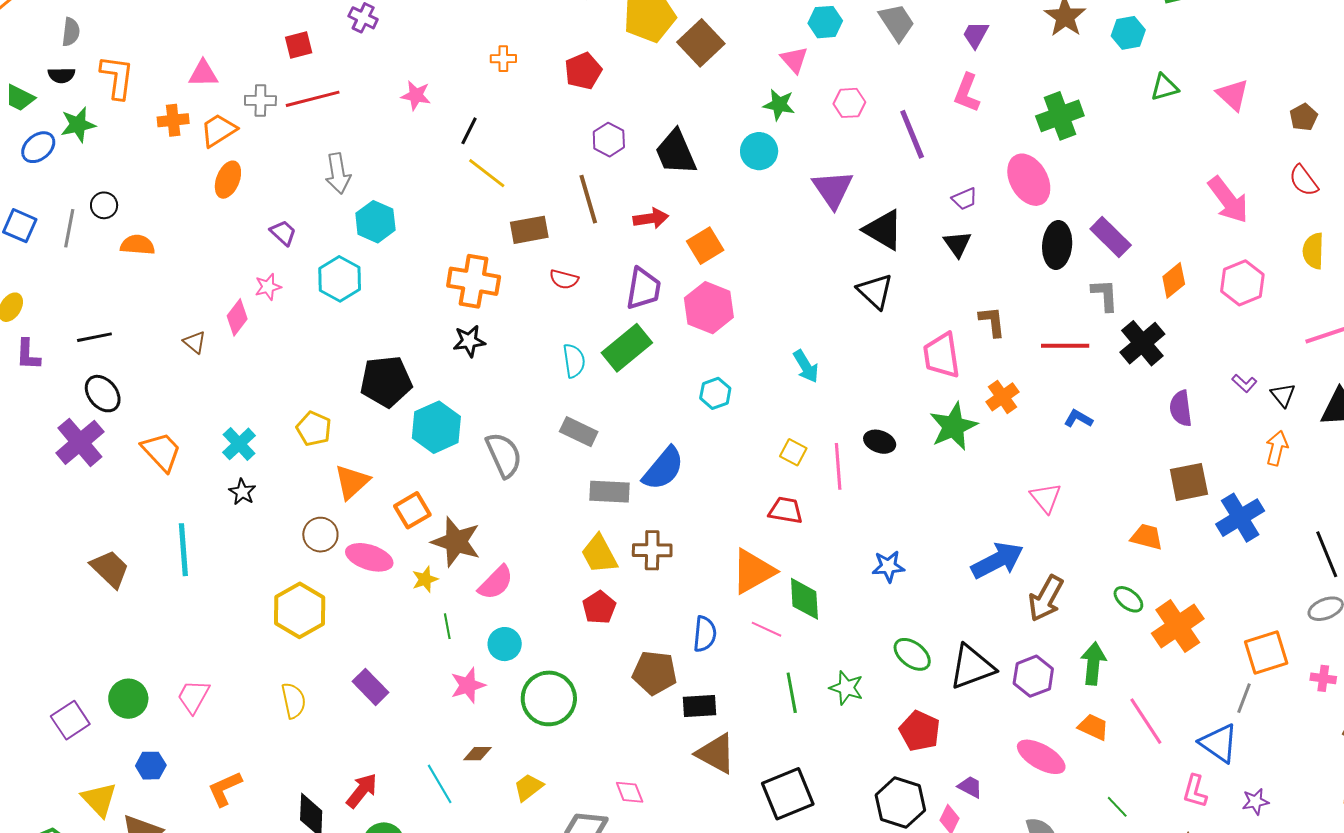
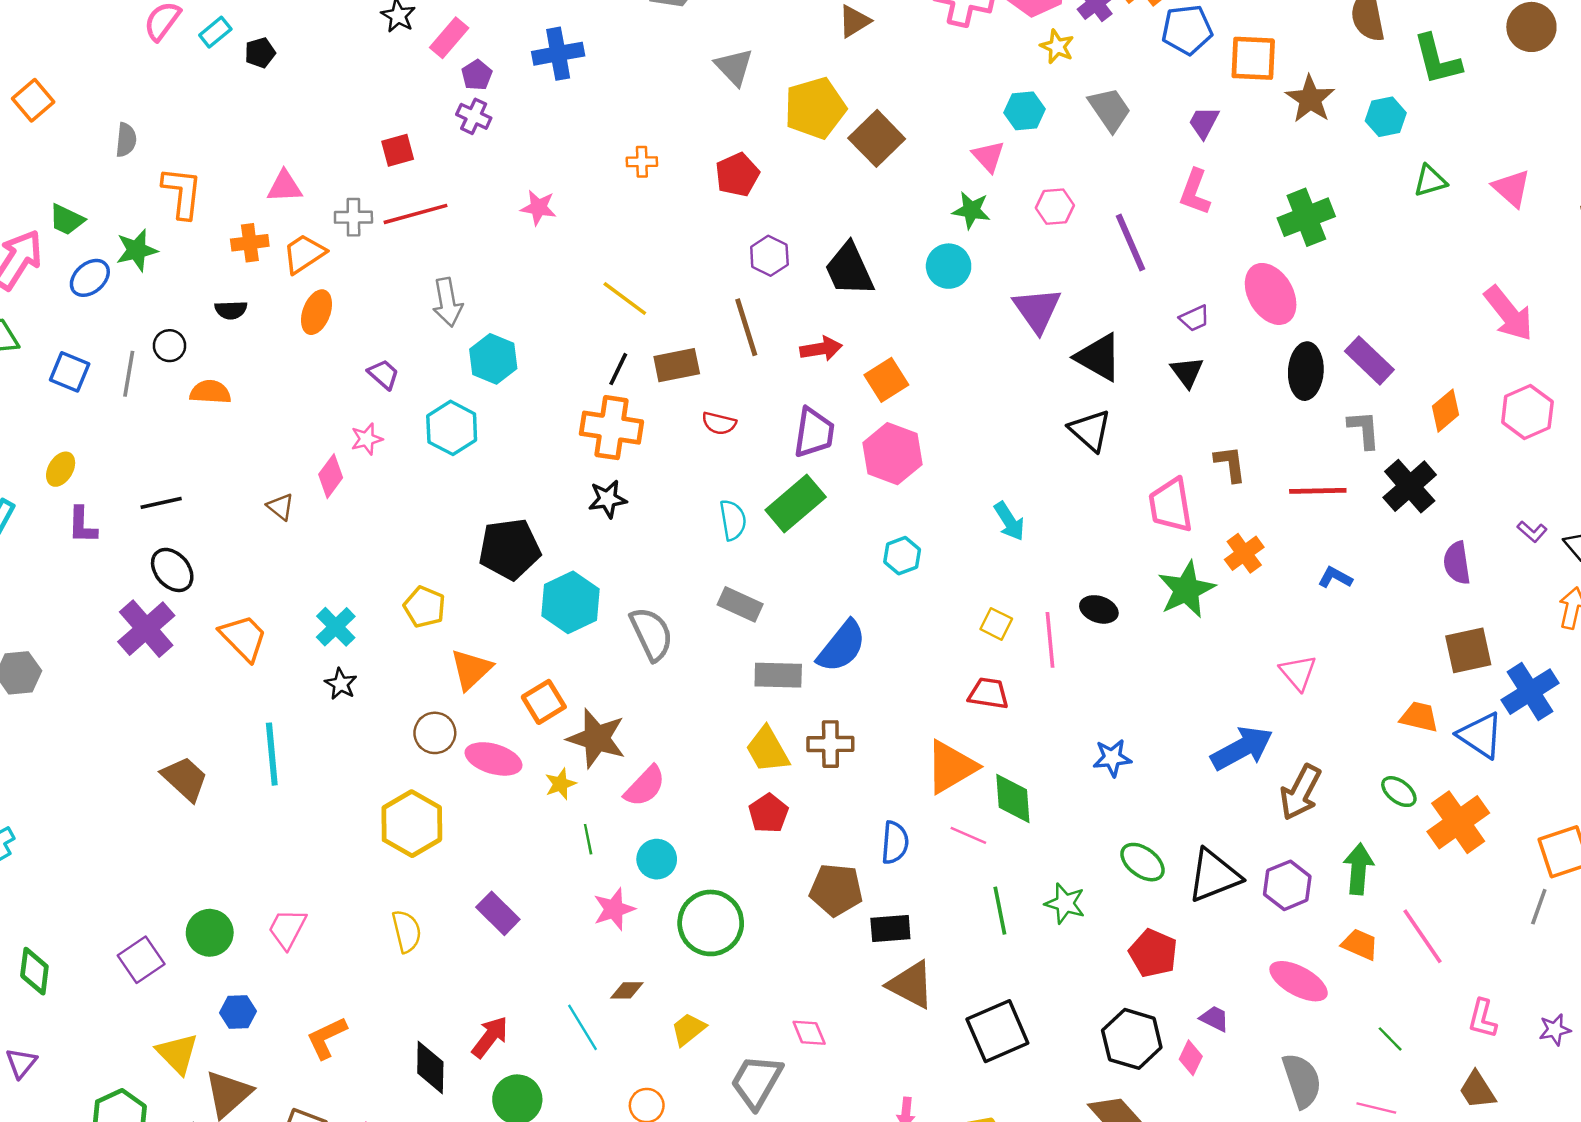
black semicircle: (61, 75) -> (231, 310), moved
black line: (469, 131) -> (618, 369), moved
blue triangle: (1219, 743) -> (1480, 735), moved

